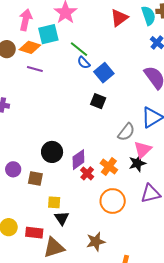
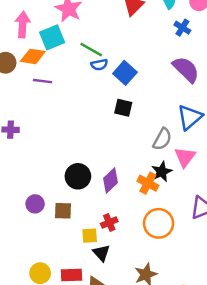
blue semicircle: (84, 63) -> (99, 65), turned -48
black star: (137, 163) -> (162, 172), moved
red cross: (87, 173) -> (109, 223), moved, turned 32

